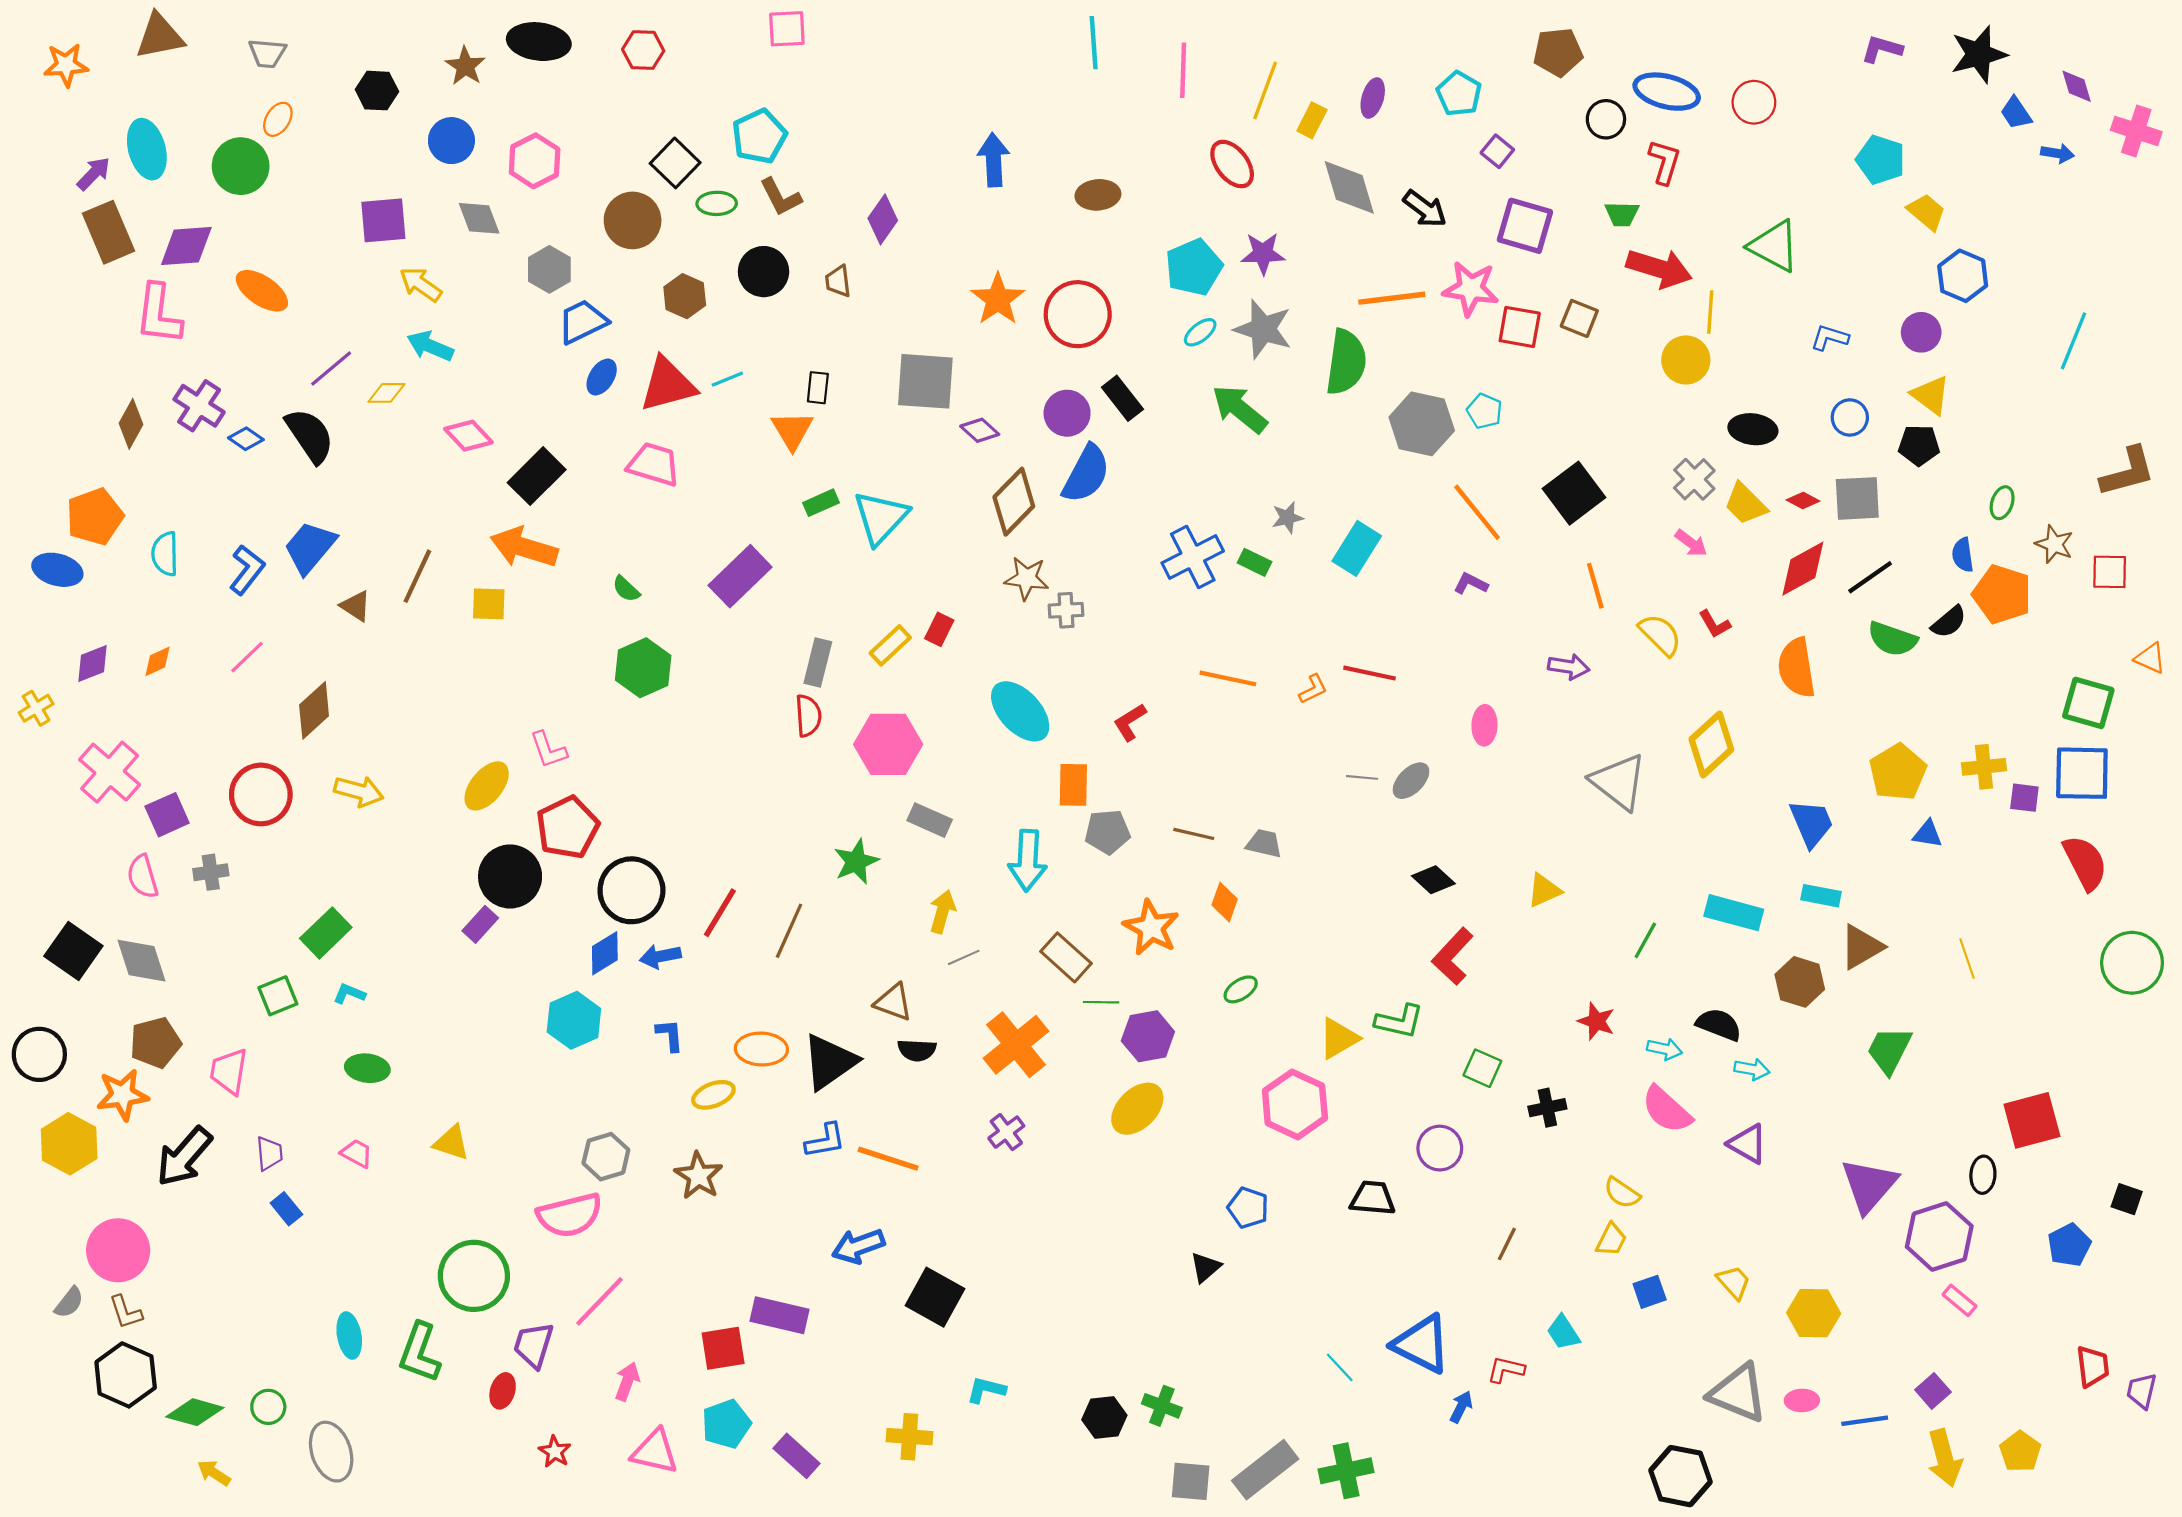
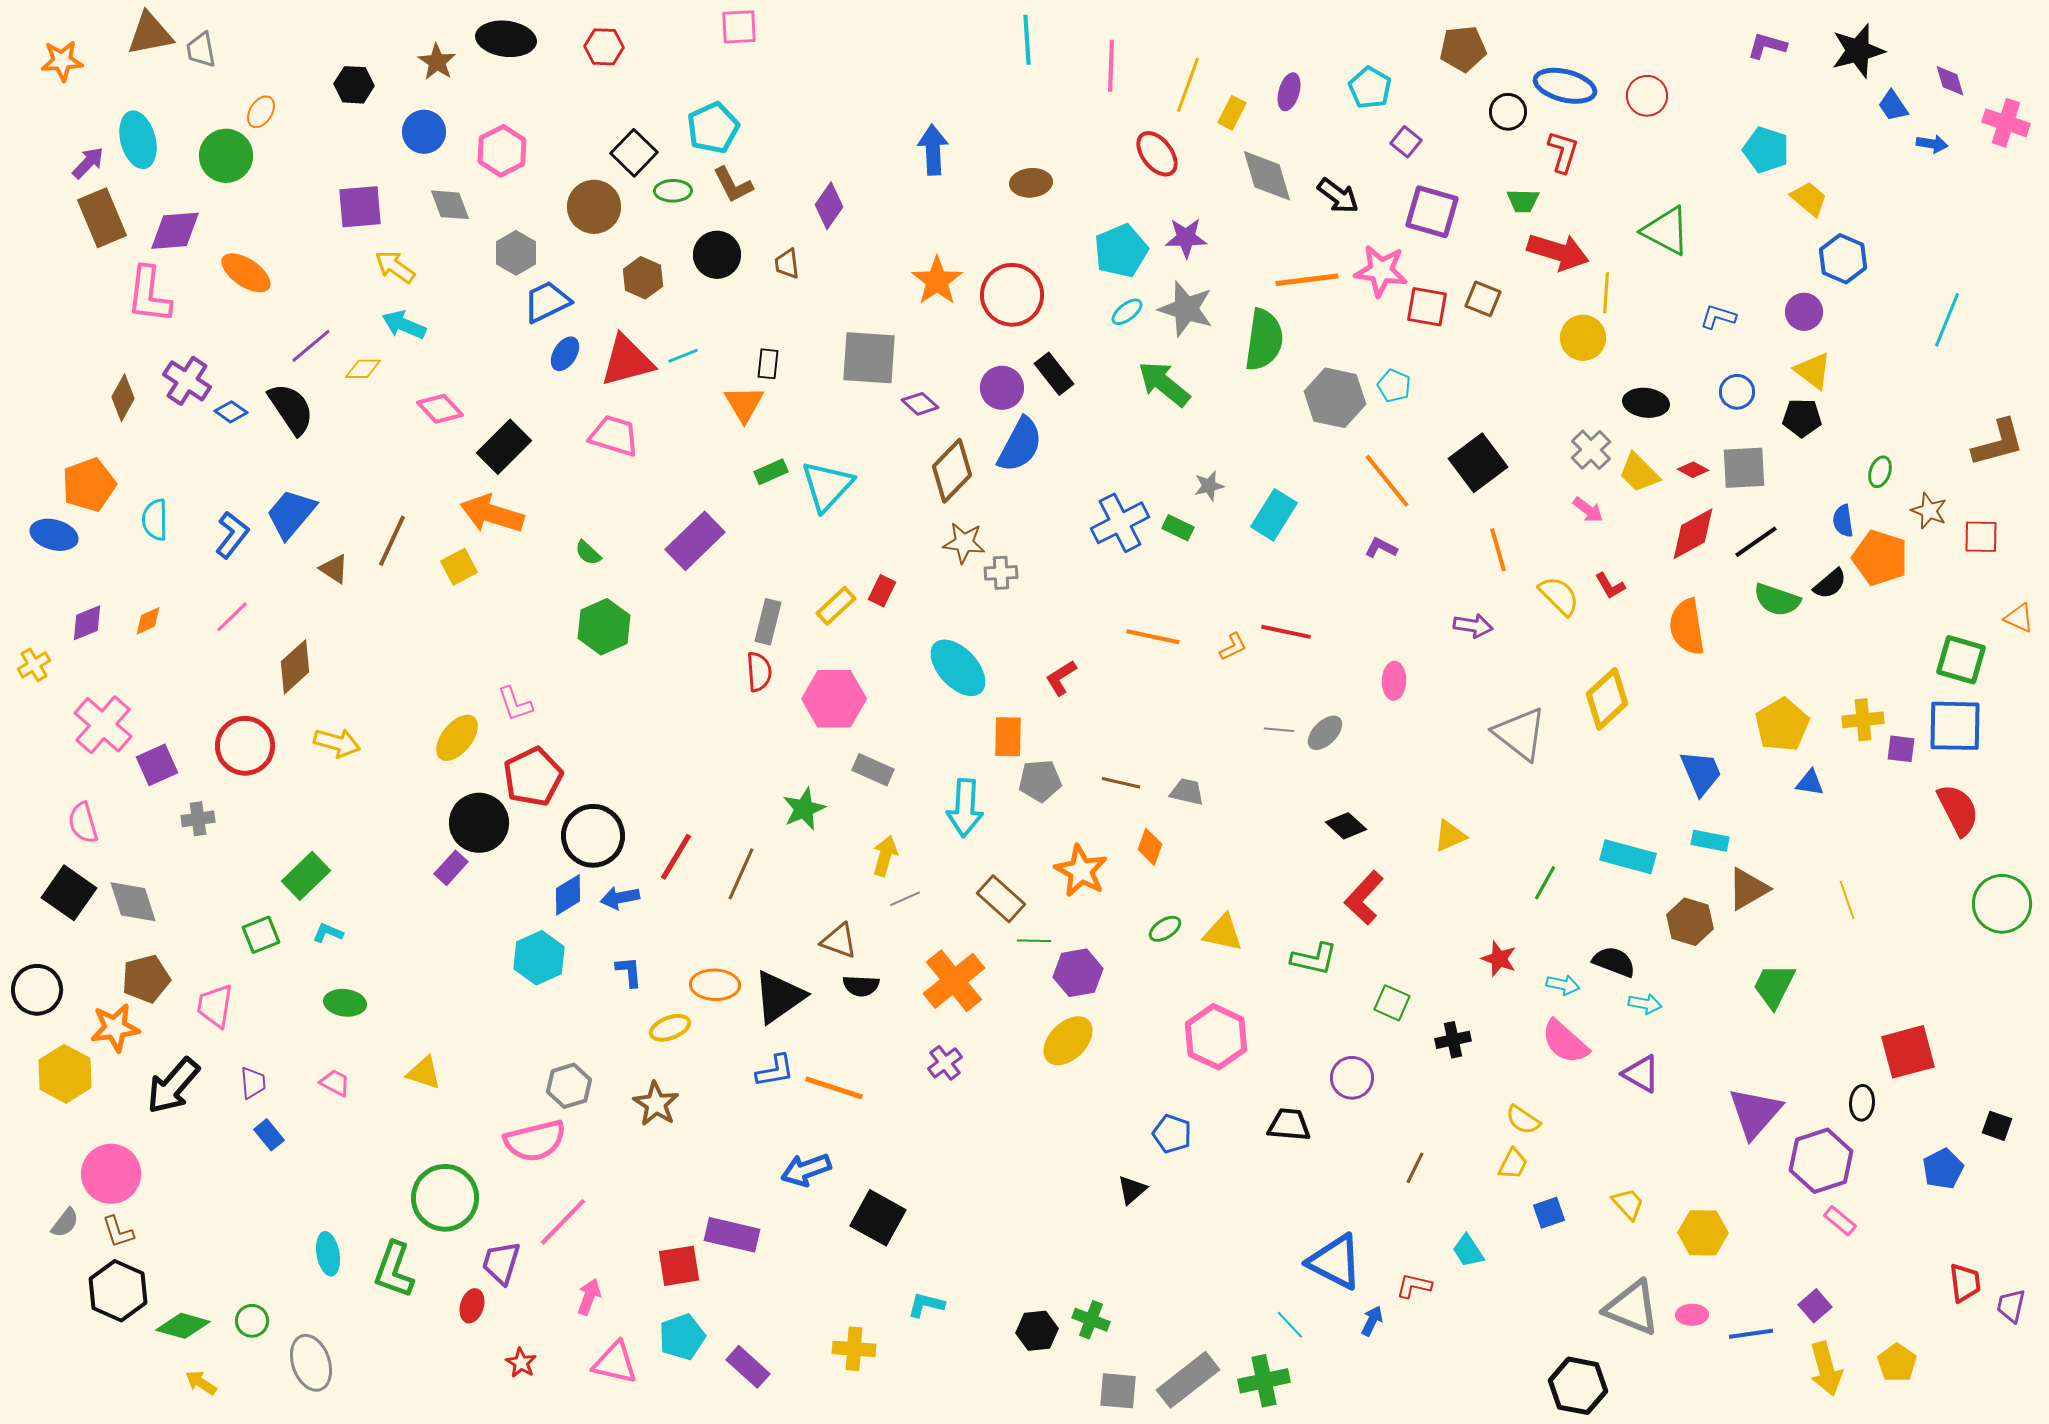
gray trapezoid: (267, 53) -> (201, 50), moved, turned 75
yellow square: (489, 604) -> (459, 567), turned -30
pink semicircle: (143, 876) -> (83, 823), moved
yellow triangle: (1339, 1038) -> (1223, 933), moved, turned 42
cyan line: (1340, 1367) -> (1290, 1325), moved

